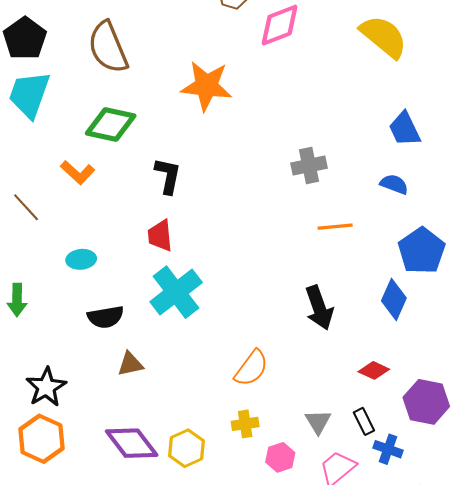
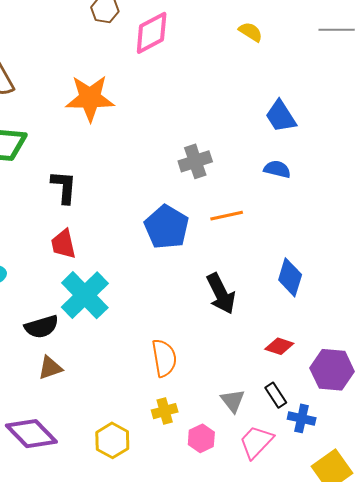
yellow semicircle: (384, 37) -> (251, 32), size x0.5
blue pentagon: (422, 251) -> (167, 227), moved
black semicircle: (106, 317) -> (42, 327), moved
orange semicircle: (251, 368) -> (164, 358), turned -39
purple diamond: (132, 443) -> (31, 434), moved

